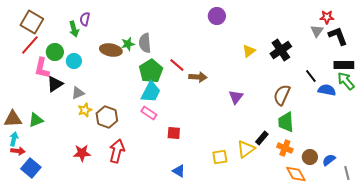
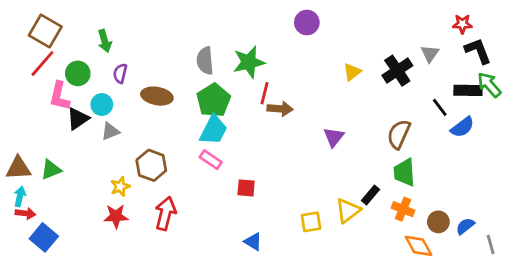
purple semicircle: (85, 19) -> (120, 73), moved
gray triangle: (317, 31) -> (430, 54), moved
green star: (128, 44) -> (249, 62), moved, size x1.6
brown ellipse: (111, 50) -> (157, 96), moved
cyan circle: (74, 61) -> (102, 105), moved
red line: (177, 65) -> (264, 93), moved, turned 63
black rectangle: (344, 65) -> (468, 90), moved
green arrow: (346, 81) -> (489, 85), moved
blue semicircle: (327, 90) -> (462, 127), turned 132
yellow star: (85, 110) -> (120, 187), moved

